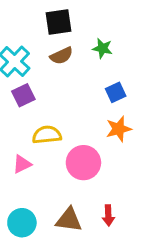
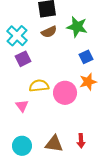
green star: (102, 48) -> (77, 27), size x1.5
pink circle: (83, 163) -> (65, 93), moved
pink triangle: (22, 164) -> (22, 106), turned -40

